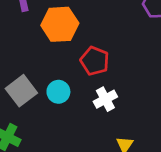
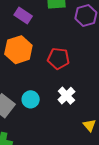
red pentagon: (95, 61) -> (58, 58), moved

